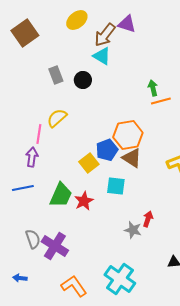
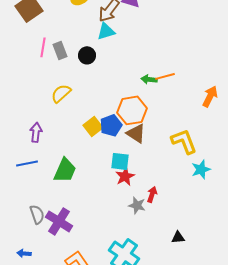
cyan triangle: (102, 56) -> (106, 31), turned -48
green arrow: (153, 88) -> (149, 79), moved, turned -70
pink line: (39, 134) -> (43, 47), moved
yellow square: (89, 163) -> (93, 126), moved
red star: (84, 201) -> (125, 176), moved

